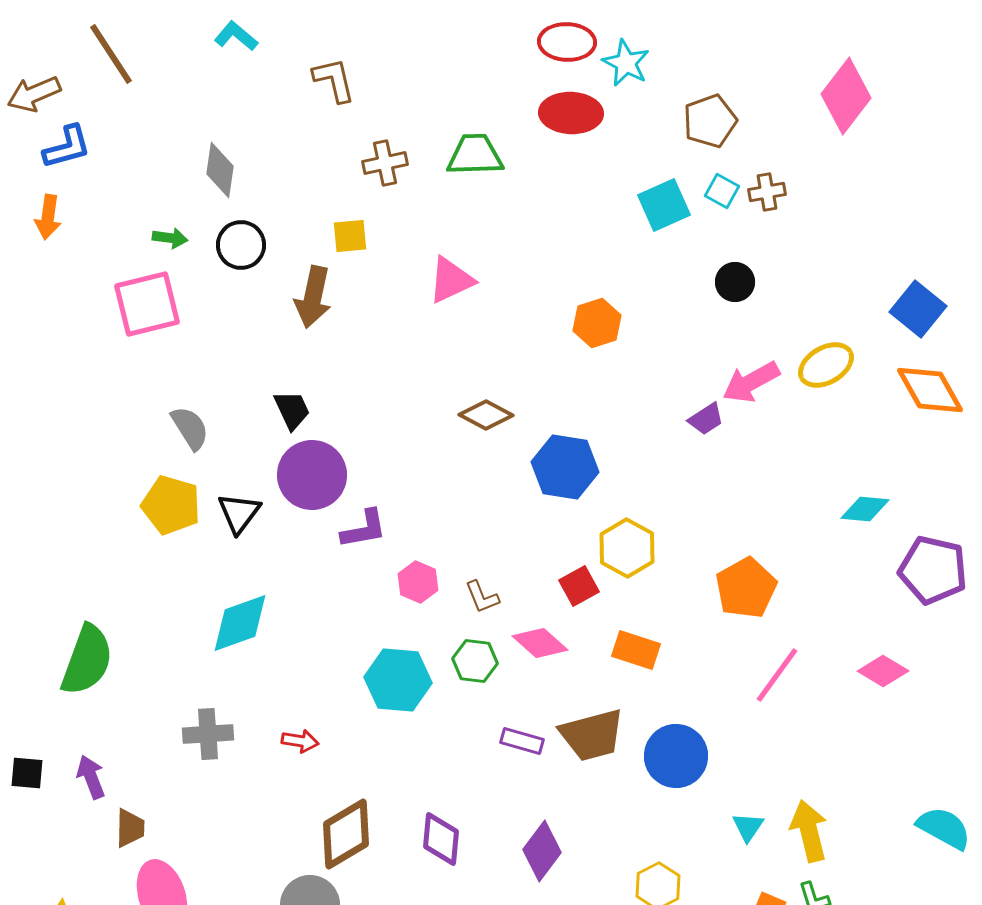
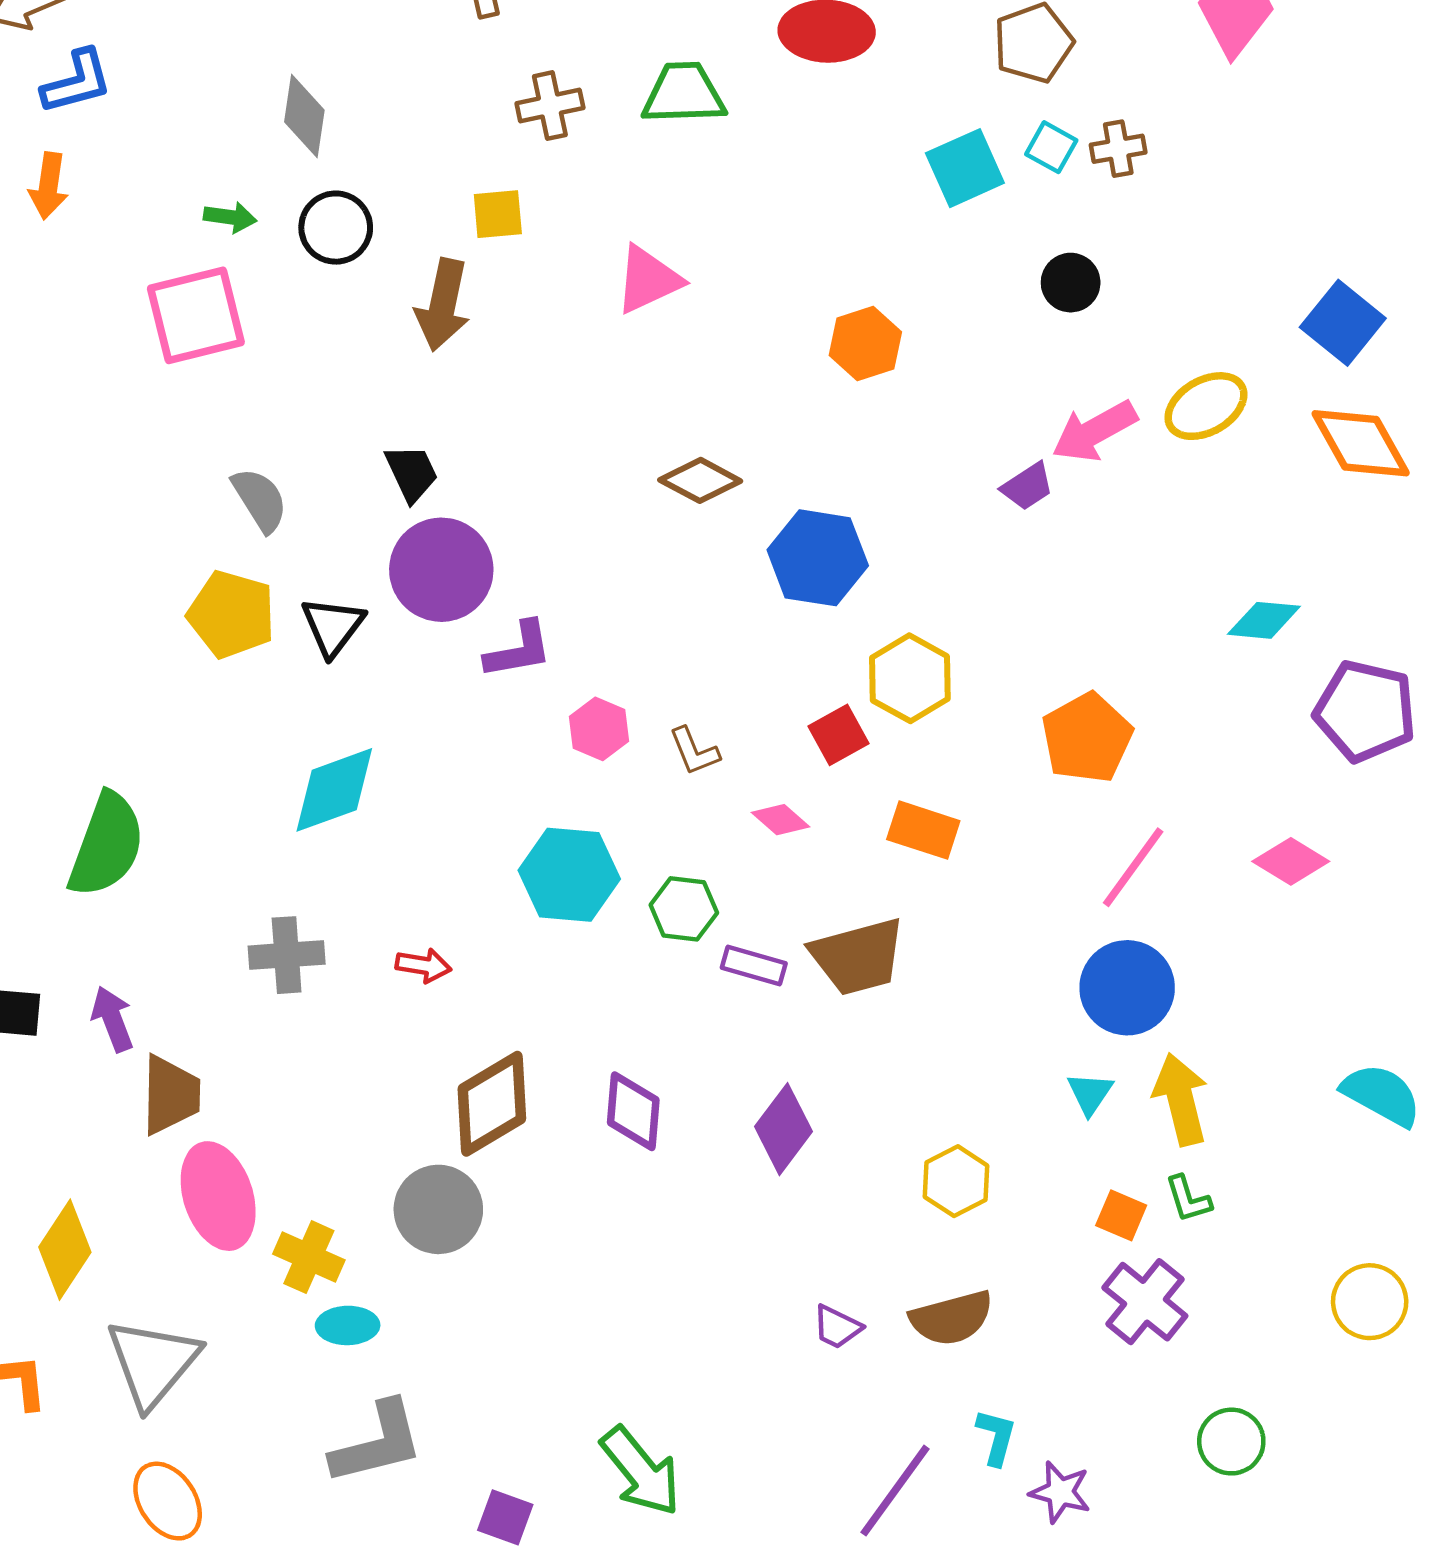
pink diamond: (540, 643) -> (780, 820), size x0.7
green hexagon: (475, 661) -> (684, 909), moved
blue circle: (676, 756) -> (1127, 988), moved
brown trapezoid: (130, 828) -> (171, 1095), size x1.4

